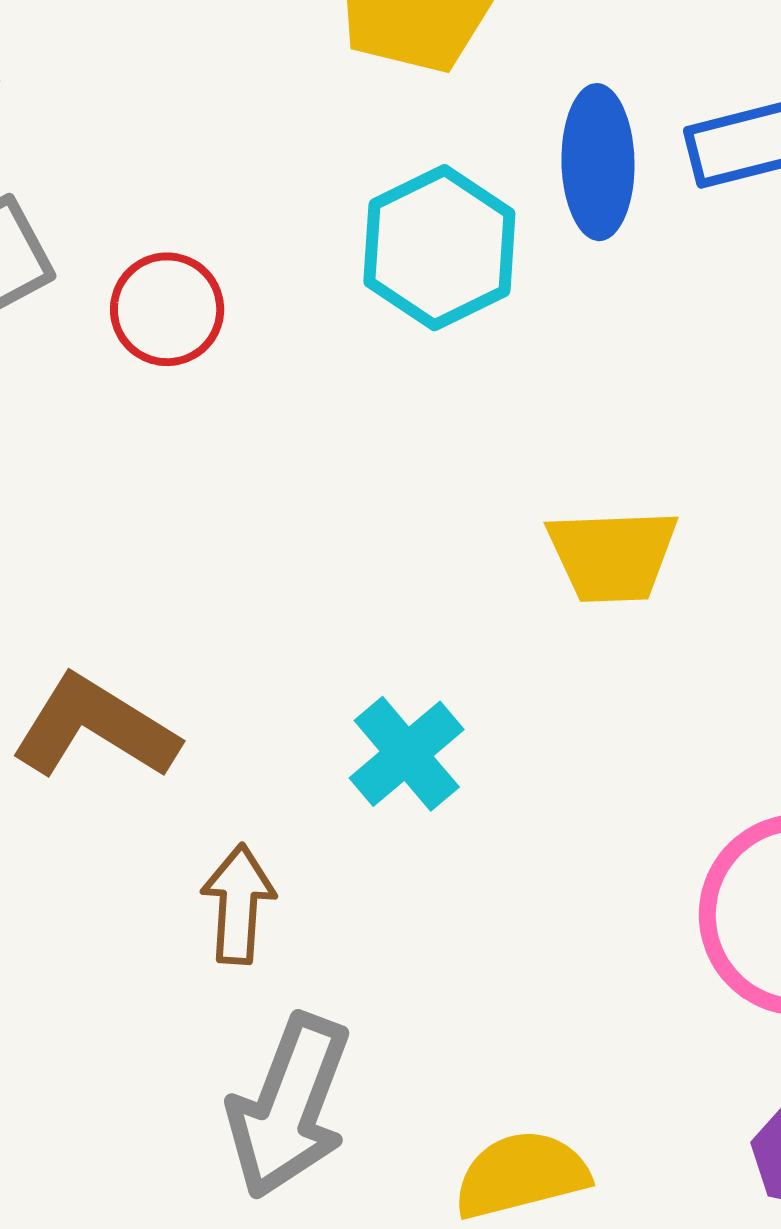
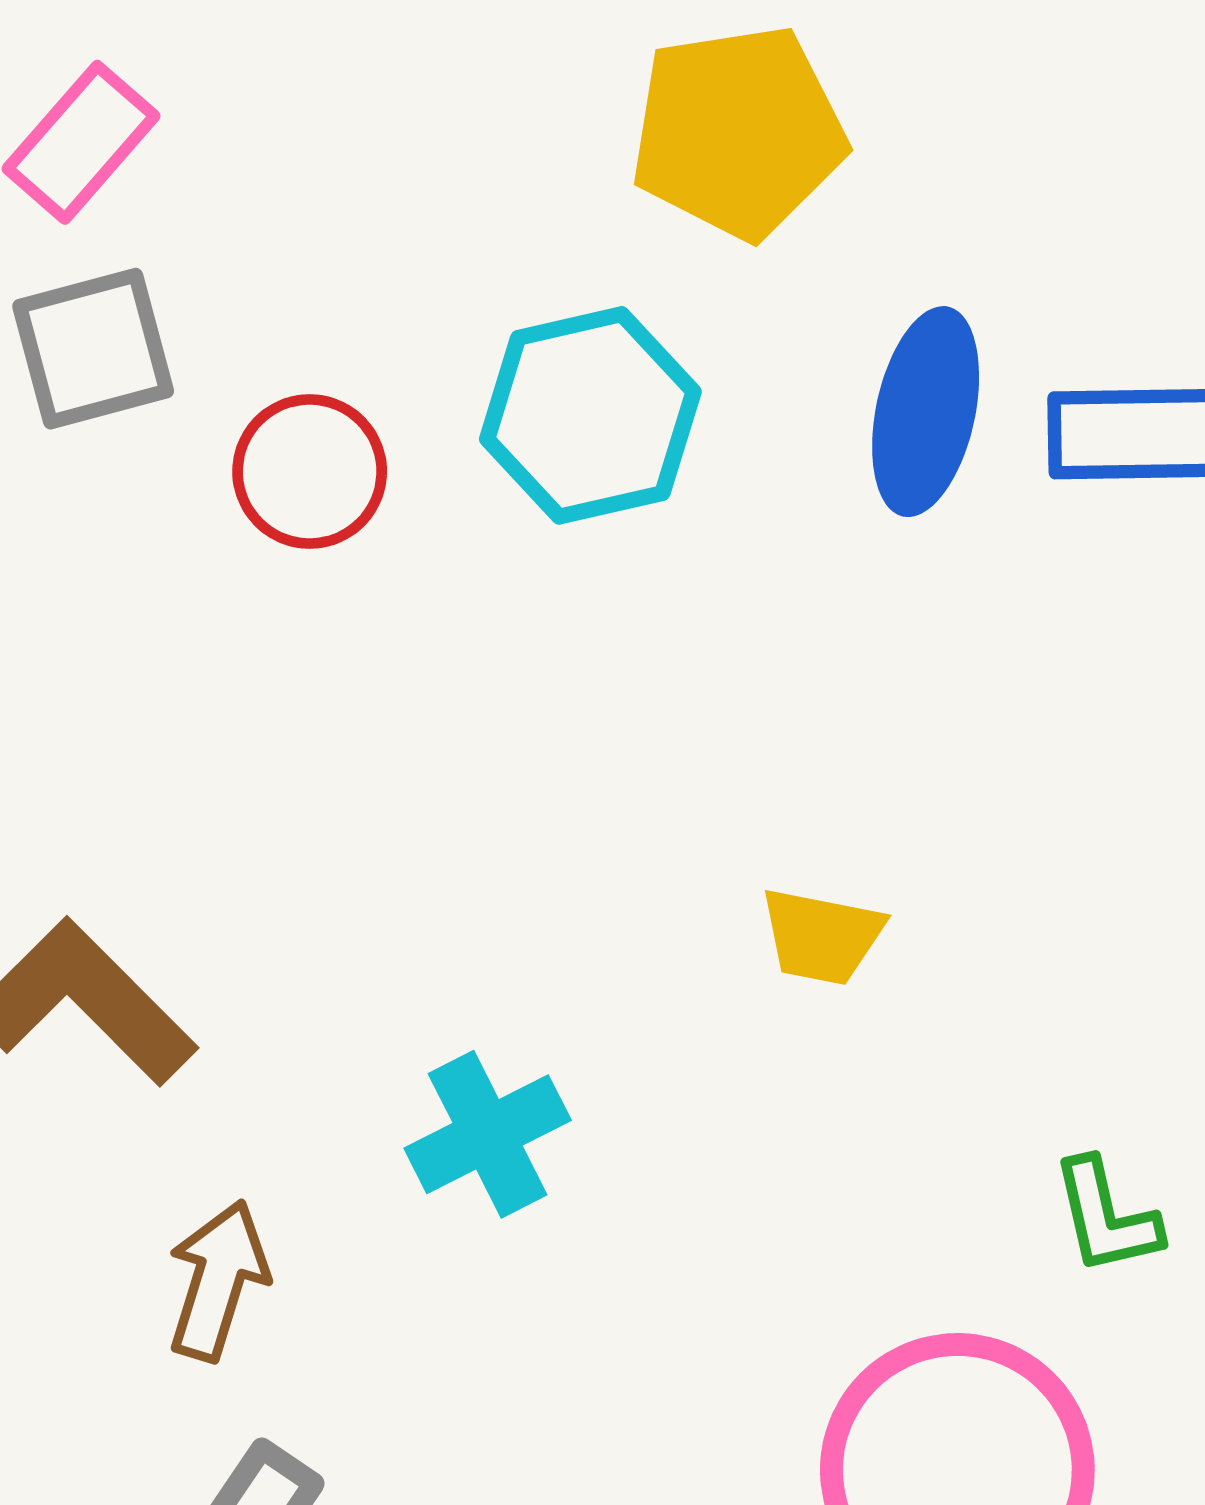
cyan hexagon: (439, 248) -> (590, 415), moved
yellow trapezoid: (612, 555) -> (822, 936), size x0.7

